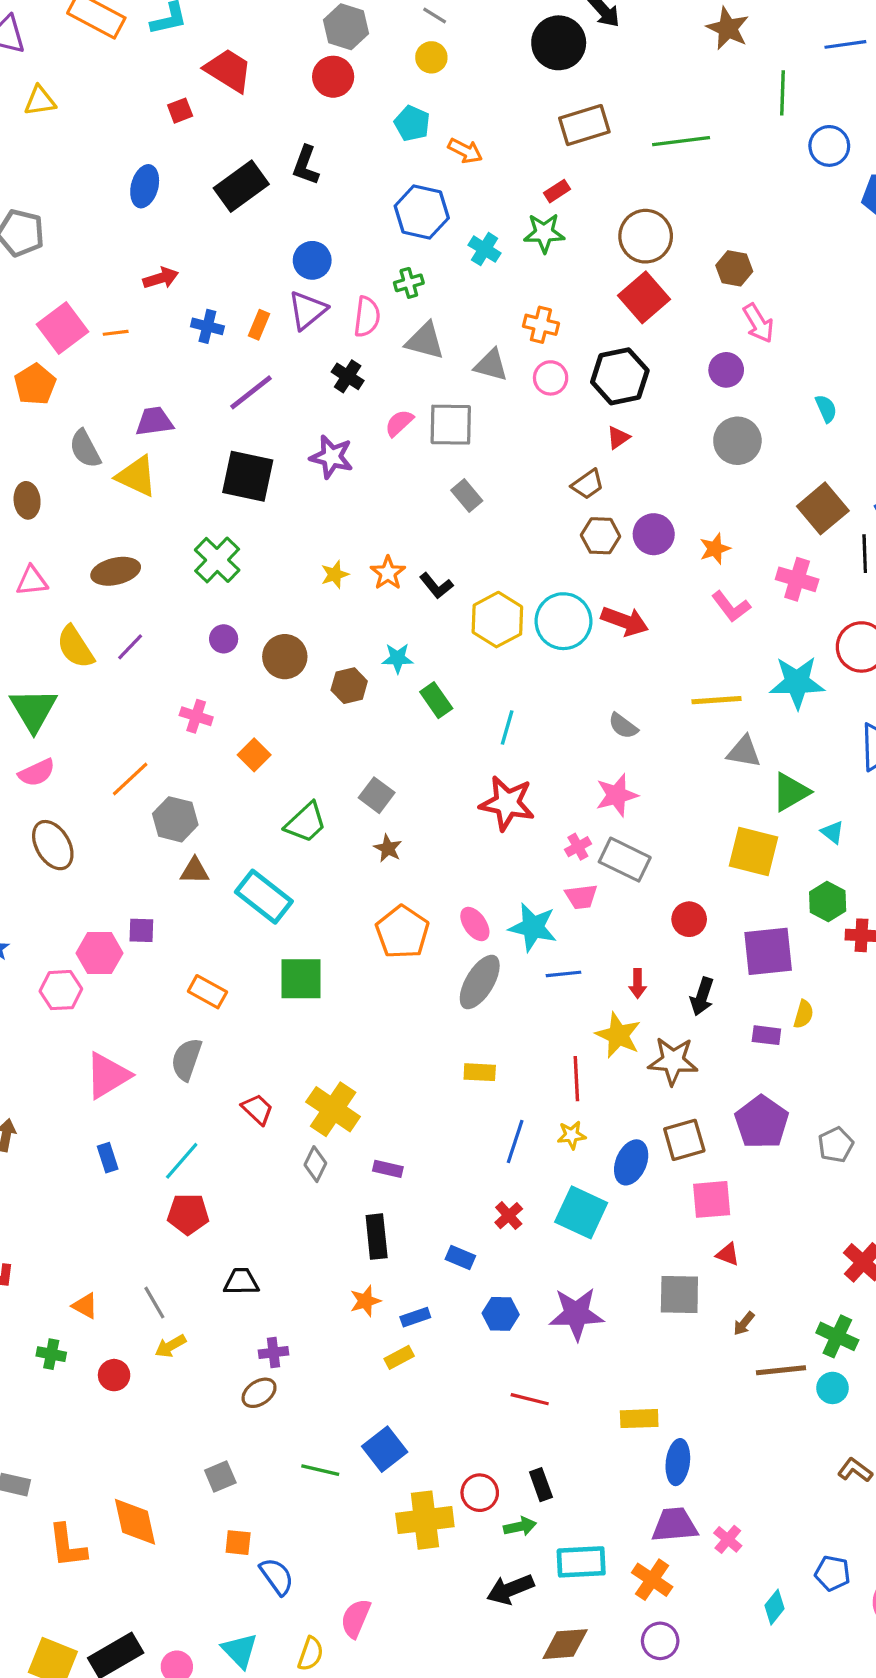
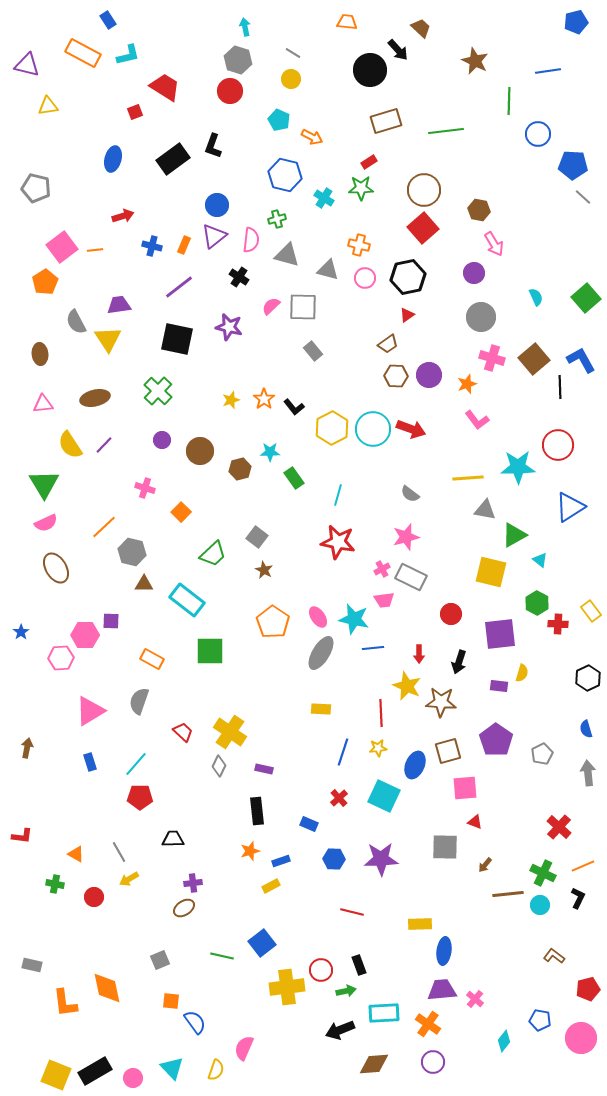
yellow triangle: (137, 476) -> (108, 339), turned 32
pink cross: (797, 579) -> (492, 358), moved

